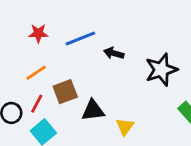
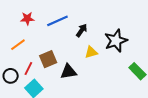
black arrow: (114, 53) -> (82, 30), turned 112
orange line: (36, 73) -> (18, 45), moved
yellow triangle: (125, 127) -> (91, 52), moved, turned 40

